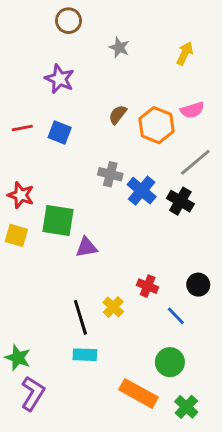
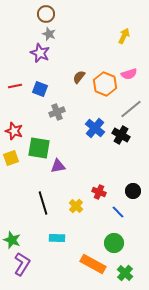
gray star: (119, 47) -> (49, 34), moved
gray cross: (110, 174) -> (57, 112), moved, turned -35
yellow square: (16, 235) -> (11, 158), turned -35
black line: (80, 317) -> (43, 203), moved

